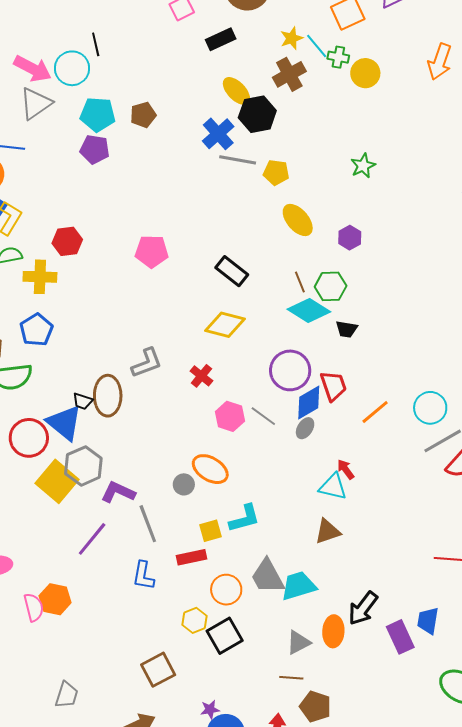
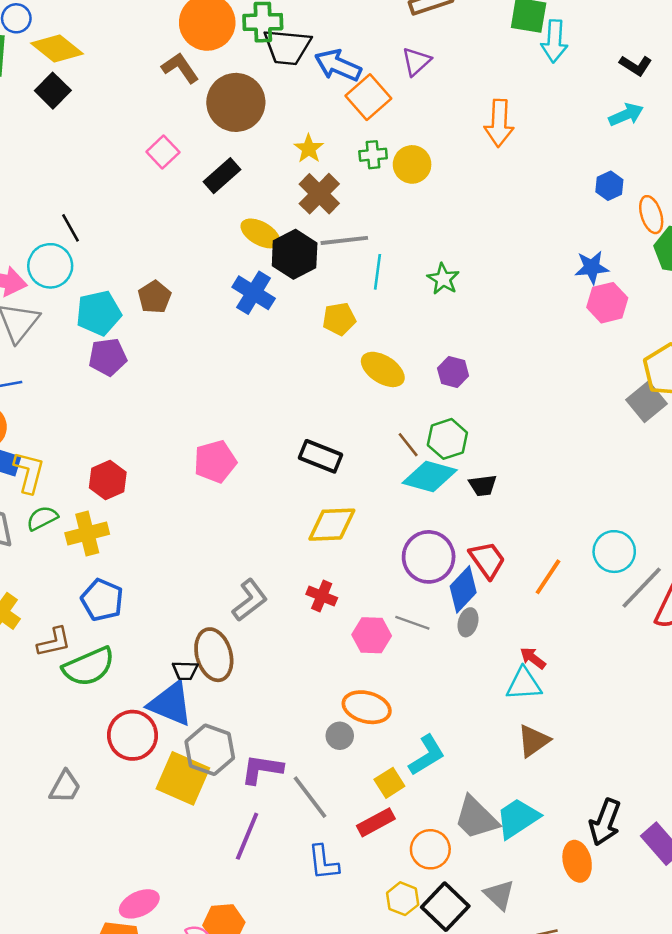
cyan line: (317, 46) -> (377, 272), moved, turned 64
gray line: (238, 160) -> (344, 240), moved
gray triangle: (298, 642) -> (499, 895), moved, turned -32

